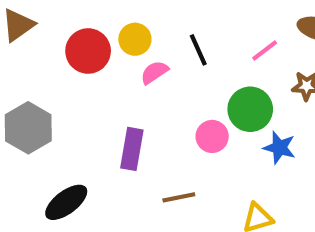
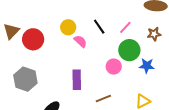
red circle: (88, 51) -> (33, 39), moved
pink line: (265, 51) -> (125, 27), moved
pink semicircle: (154, 72) -> (80, 41), turned 88

